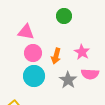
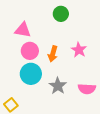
pink semicircle: (90, 74) -> (87, 89), moved
gray star: (68, 80) -> (58, 86), moved

